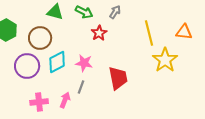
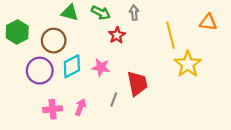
gray arrow: (115, 12) -> (134, 13), turned -40
orange triangle: (184, 32) -> (208, 22), moved
gray line: (81, 87) -> (114, 100), moved

